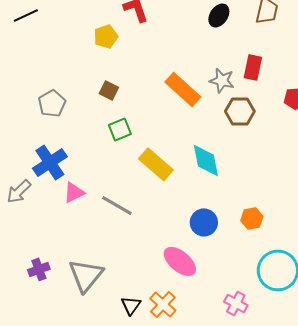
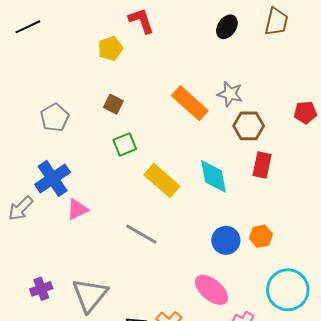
red rectangle: (253, 67) -> (262, 165), moved
gray line: (117, 205) -> (141, 234), moved
blue circle: (204, 222) -> (226, 240), moved
pink ellipse: (180, 261) -> (211, 290), moved

